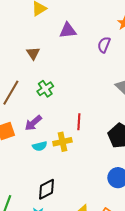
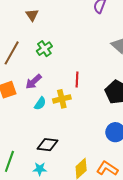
cyan semicircle: (40, 146) -> (40, 103), turned -40
black diamond: (47, 189) -> (48, 145), turned 35

